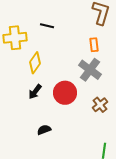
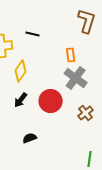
orange rectangle: (94, 45) -> (71, 55), moved

